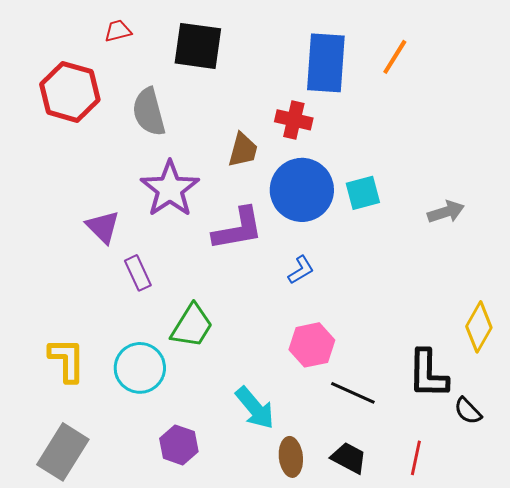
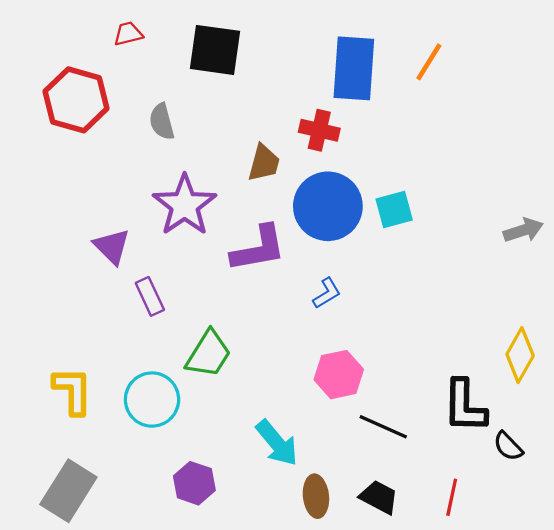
gray semicircle: (149, 112) -> (162, 122), size x0.7
gray arrow: (446, 212) -> (523, 230), moved

